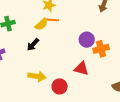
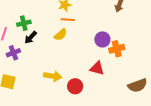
yellow semicircle: (41, 24) -> (61, 35), moved
black arrow: (33, 45) -> (31, 37), moved

